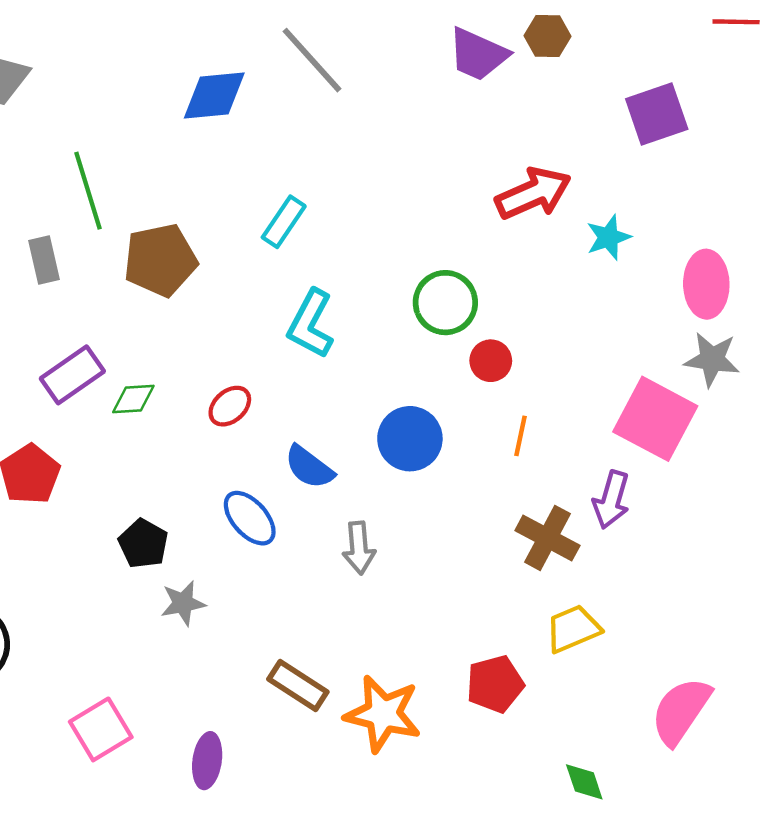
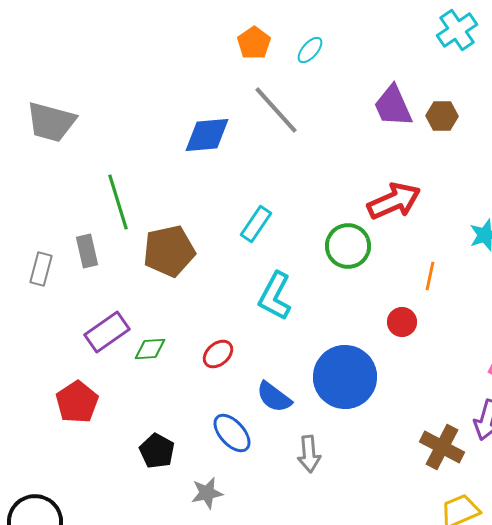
brown hexagon: (547, 36) -> (442, 116), moved
purple trapezoid: (478, 54) -> (393, 106), turned 42
red arrow: (533, 193) -> (394, 201), moved
green circle: (445, 303) -> (348, 246), moved
orange line: (521, 436) -> (430, 276), moved
blue circle: (410, 439) -> (345, 377), size x1.4
gray star: (183, 603) -> (207, 493), moved

